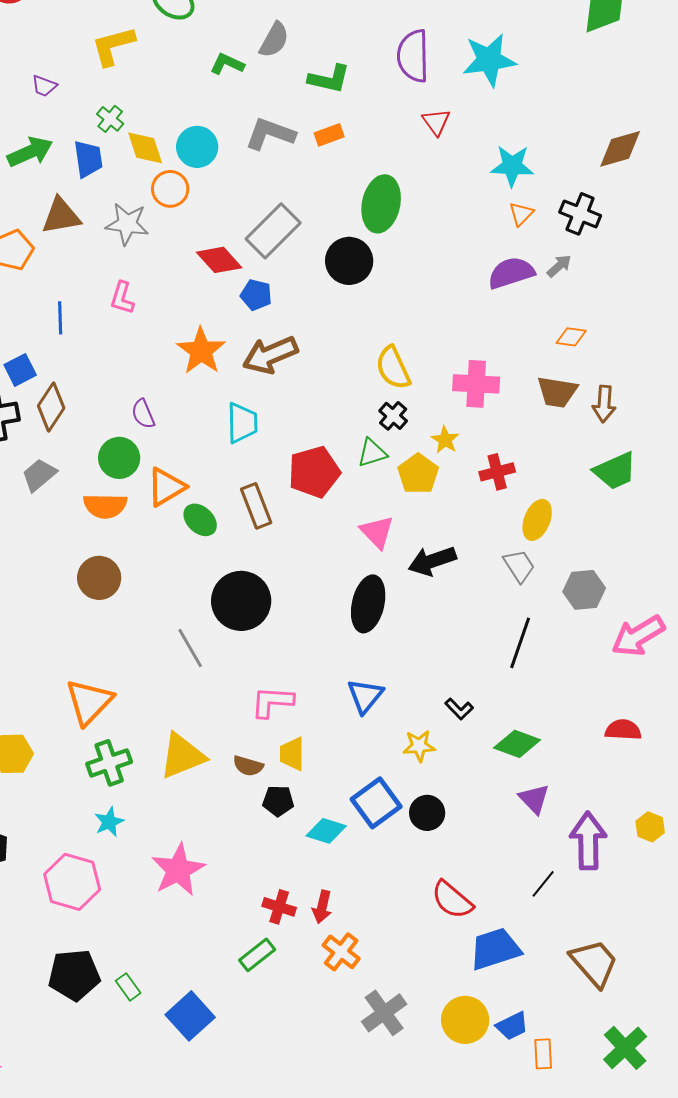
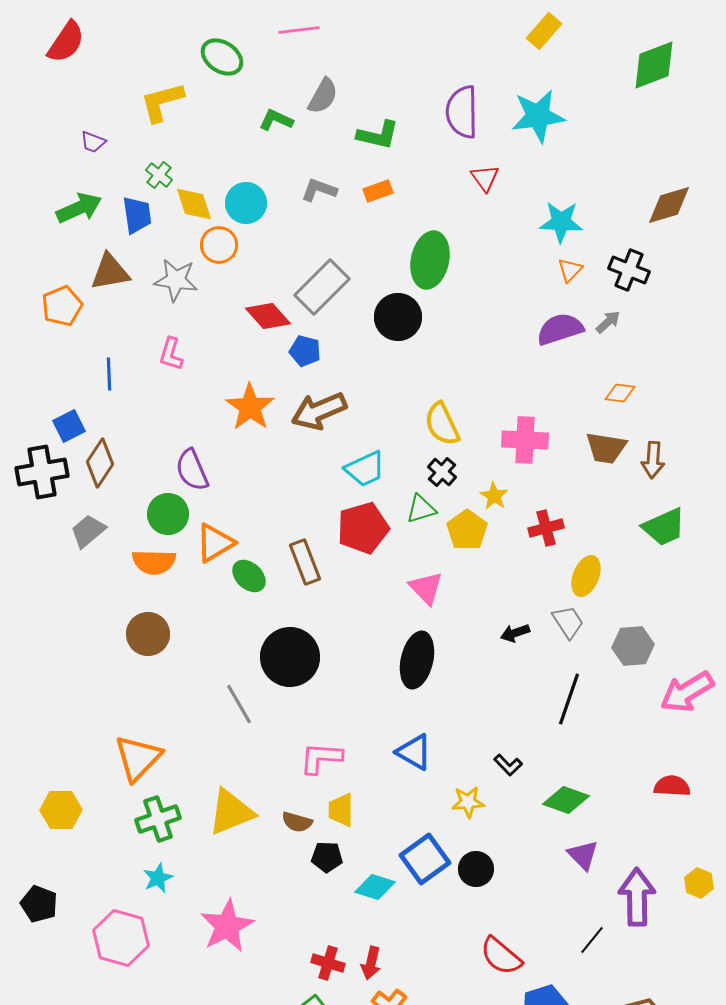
gray L-shape: (270, 134) -> (319, 190), size x0.7
purple semicircle: (143, 414) -> (192, 470), size x1.4
cyan trapezoid: (242, 423) -> (365, 469), moved, turned 66
black arrow: (432, 561) -> (515, 633), moved, size x0.6
blue triangle: (365, 696) -> (414, 752), turned -39

